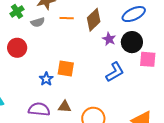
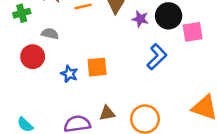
green cross: (17, 11) -> (22, 13), turned 32
gray semicircle: (38, 22) -> (50, 34), moved, turned -136
blue star: (46, 79) -> (69, 74), moved

